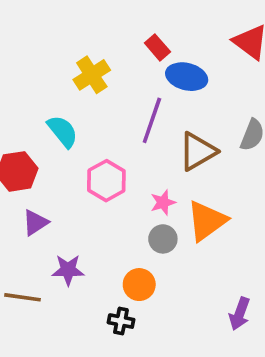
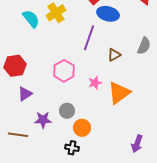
cyan semicircle: (63, 131) -> (31, 19), moved
brown triangle: (198, 151) -> (114, 55), size x0.6
gray circle: (163, 239) -> (67, 111), moved

